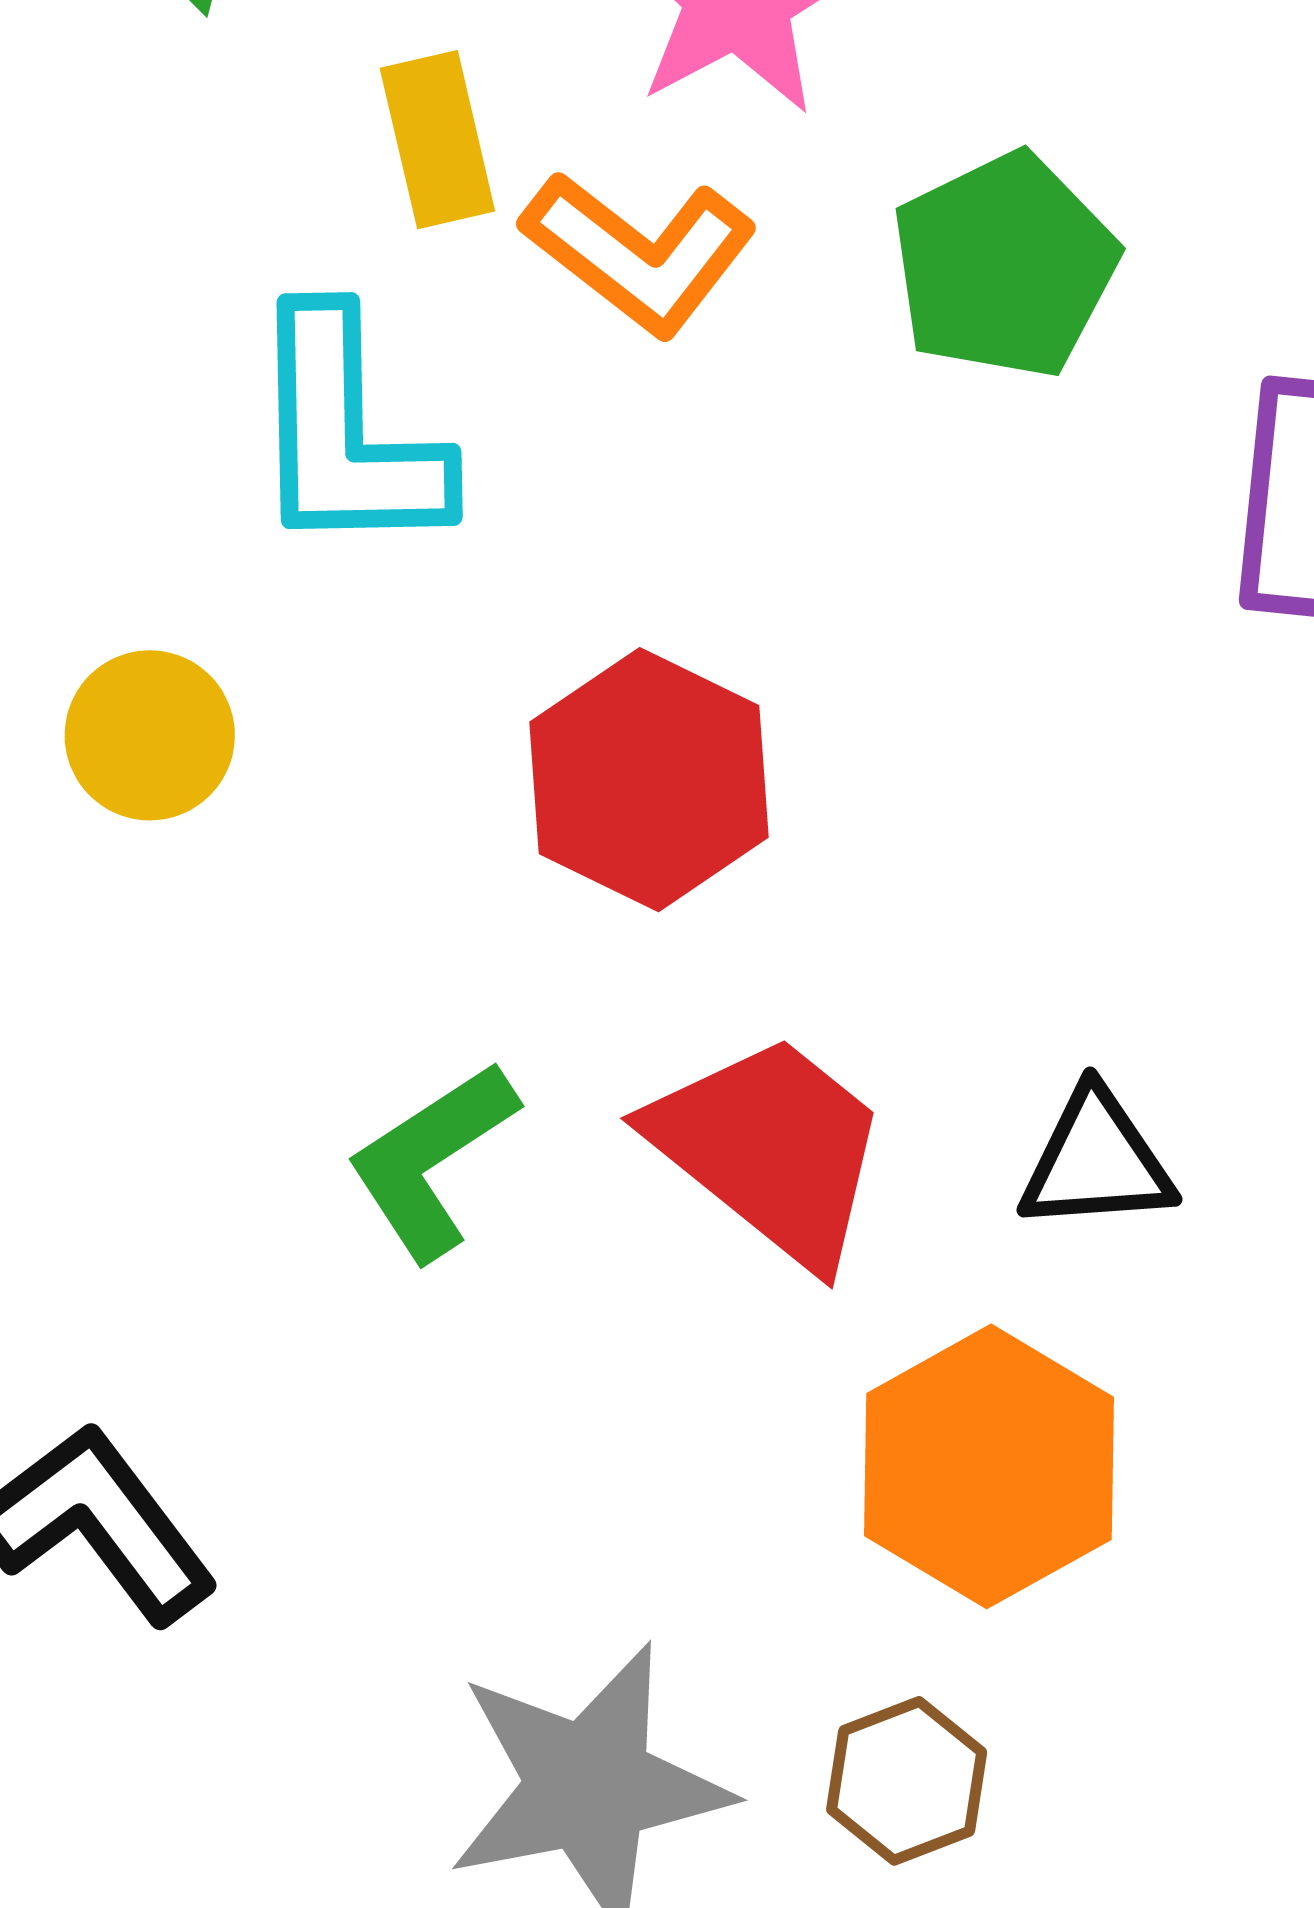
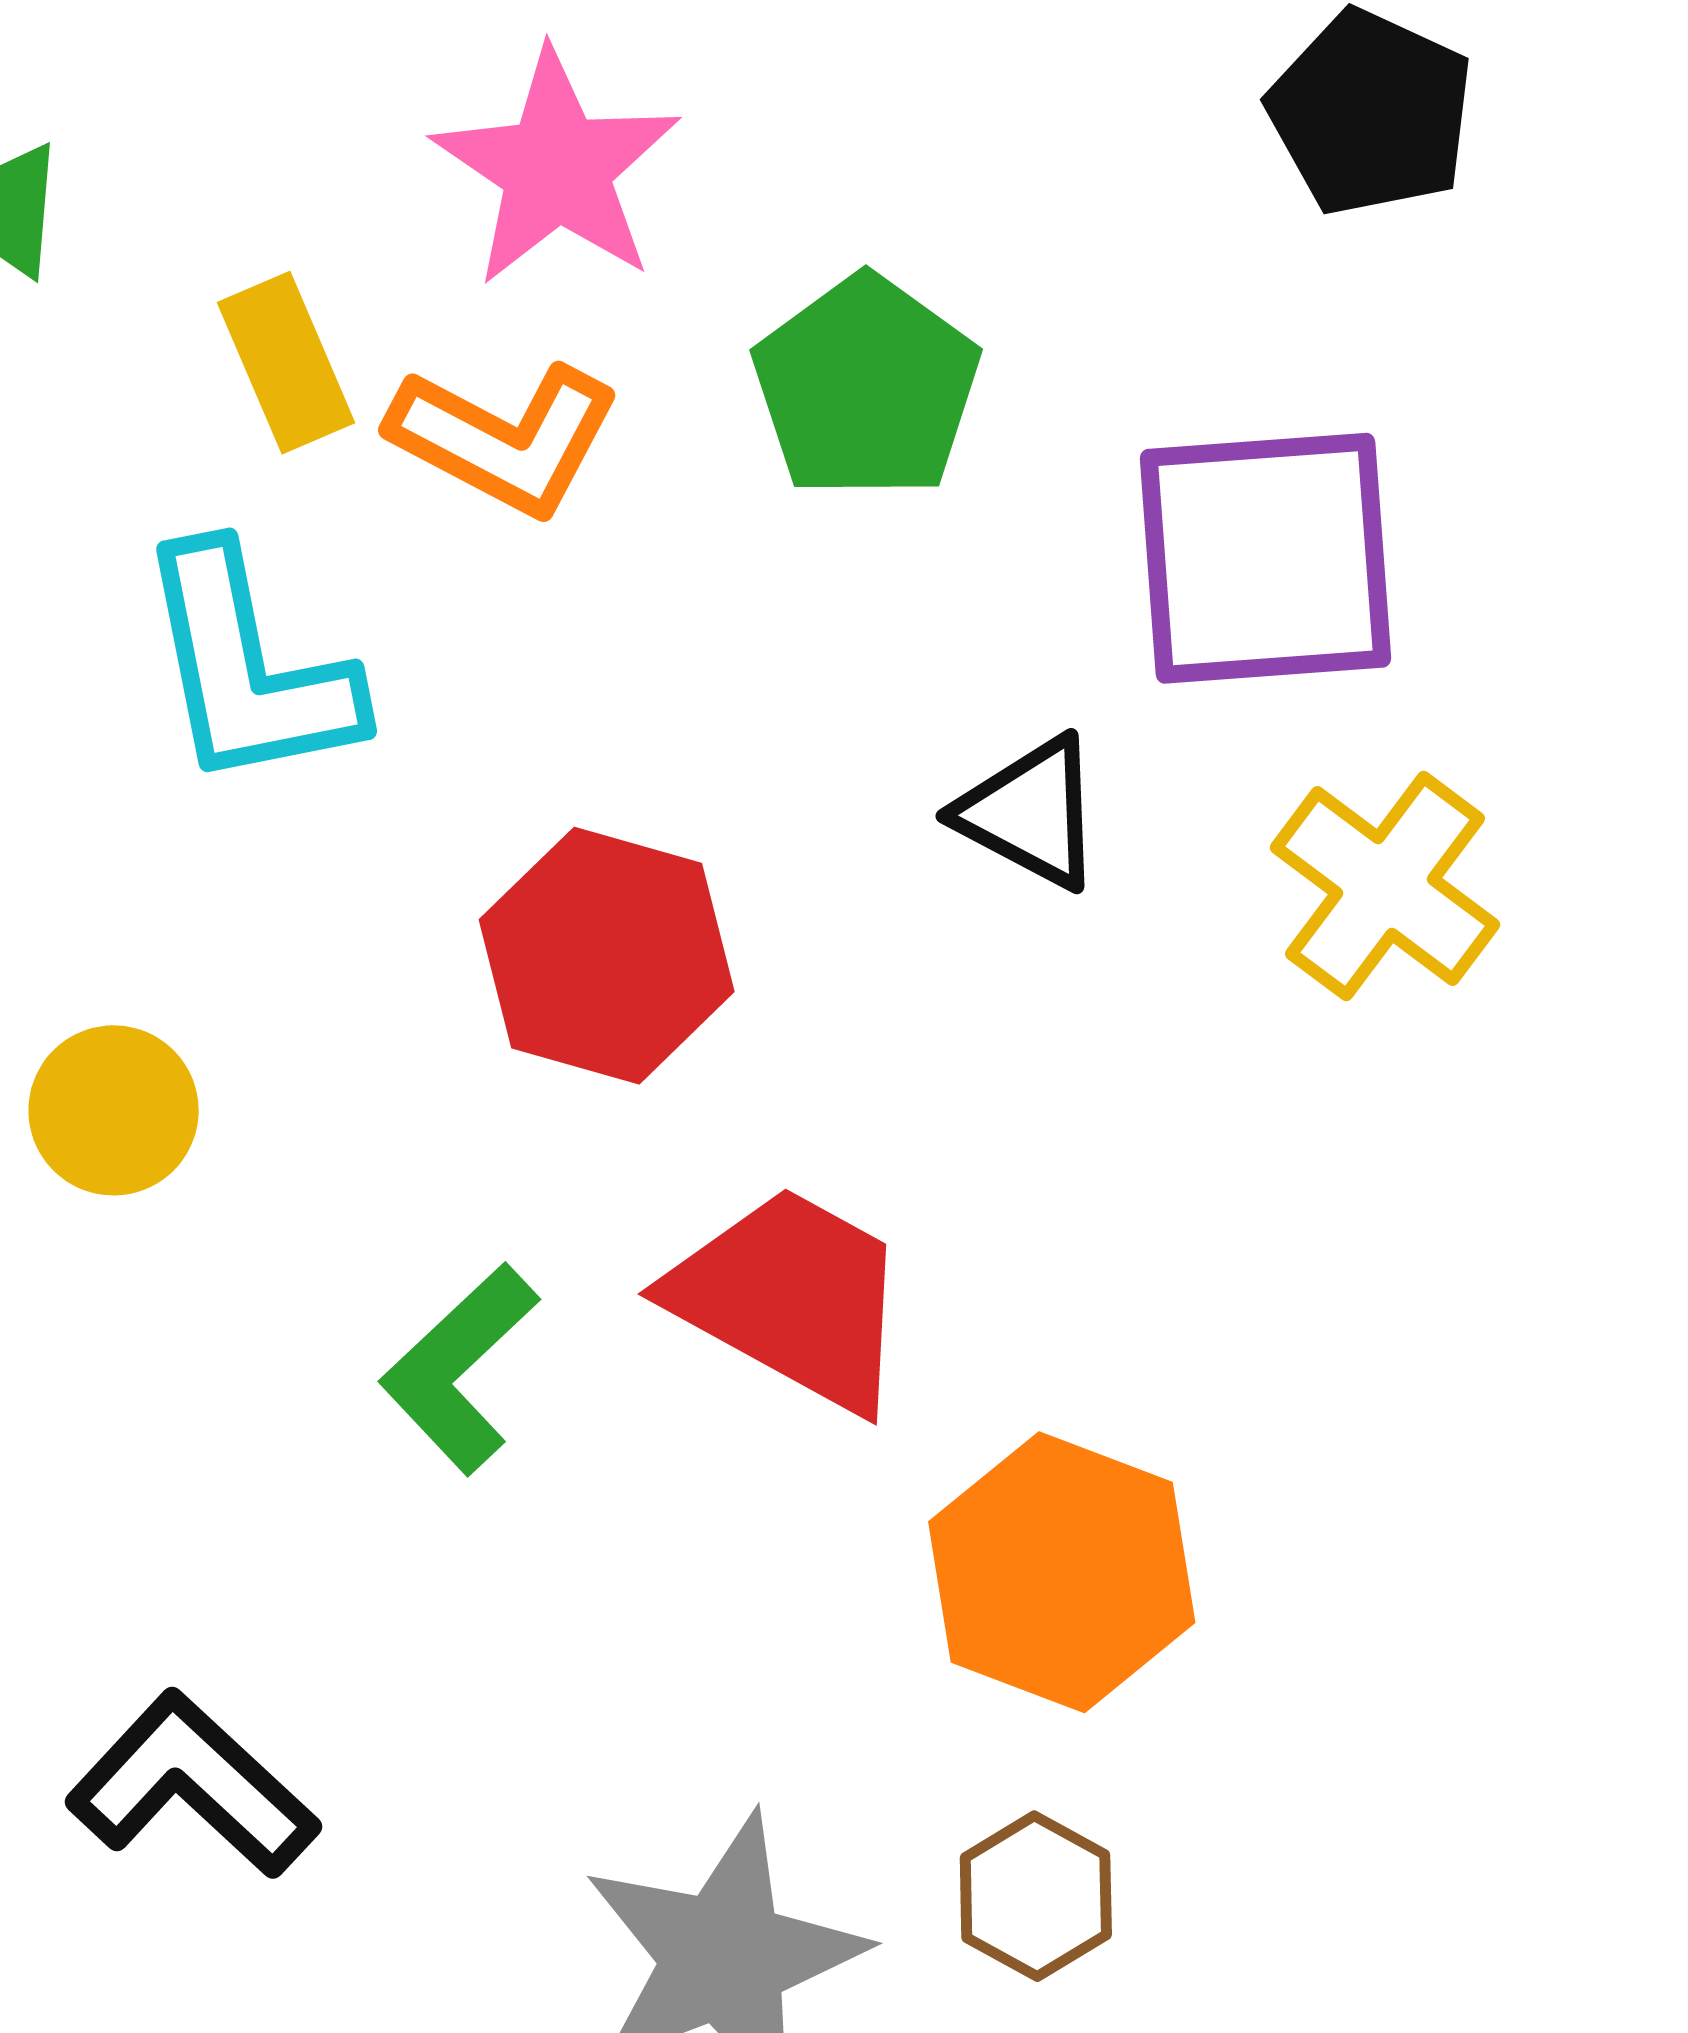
yellow circle: (150, 735) -> (114, 1110), moved
black triangle: (1096, 1161) -> (1030, 813), moved, turned 42

